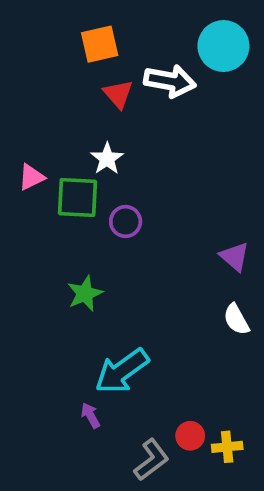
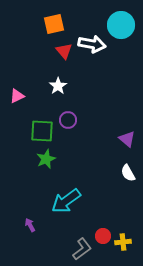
green square: (78, 197) -> (42, 131), moved
purple arrow: (90, 415) -> (30, 225), moved

